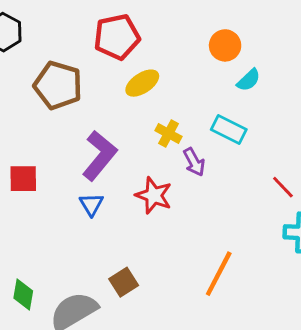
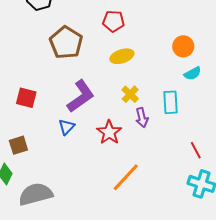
red pentagon: (117, 37) -> (113, 21), size x0.7
cyan rectangle: (229, 129) -> (171, 102), turned 45
orange line: (219, 274) -> (126, 177), moved
brown square: (124, 282) -> (18, 145), moved

